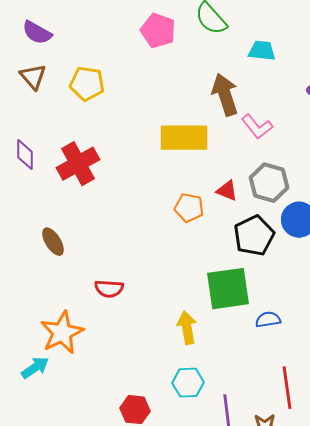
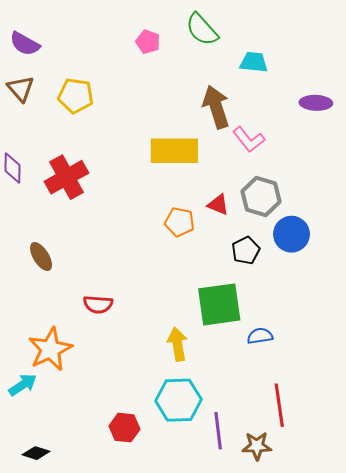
pink pentagon: (158, 31) -> (148, 42), size x0.7
black pentagon: (254, 236) -> (246, 250), size x0.7
cyan hexagon: (188, 383) -> (178, 400), size x1.4

